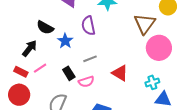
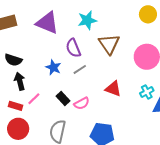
brown triangle: (145, 24) -> (109, 44), moved
black semicircle: (45, 27) -> (13, 60), moved
black arrow: (30, 48) -> (20, 81), turned -42
gray line: (90, 59) -> (80, 69), moved

